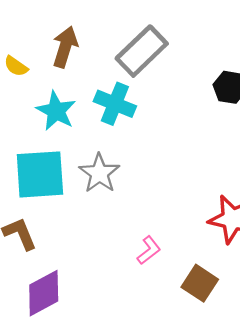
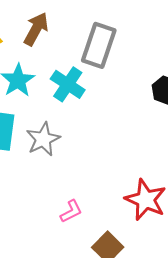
gray rectangle: (142, 51) -> (99, 45), turned -39

